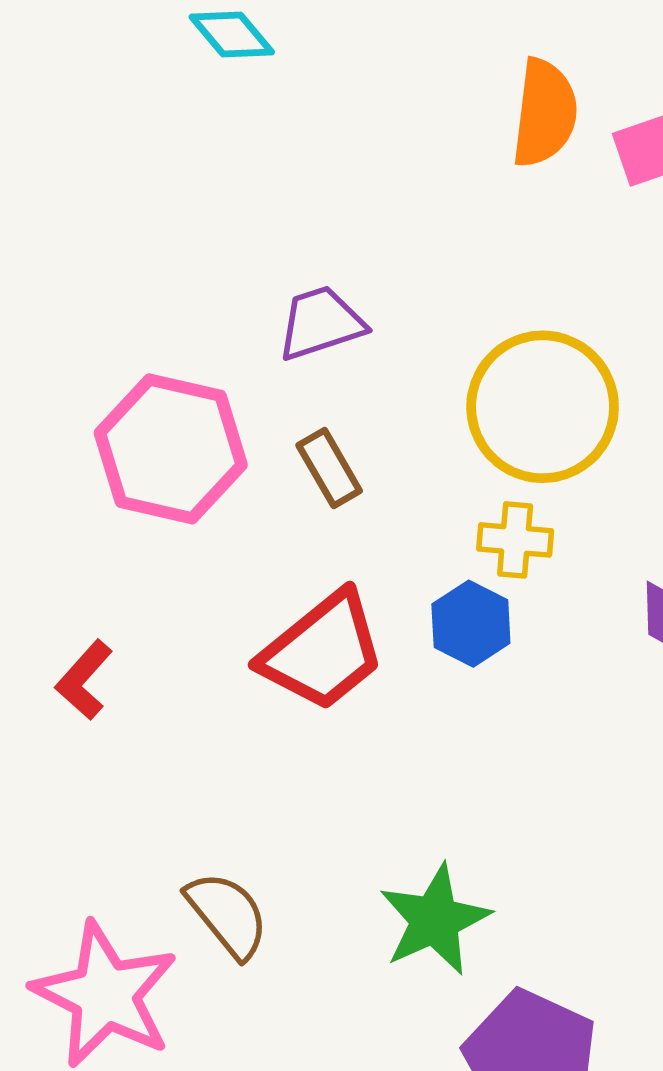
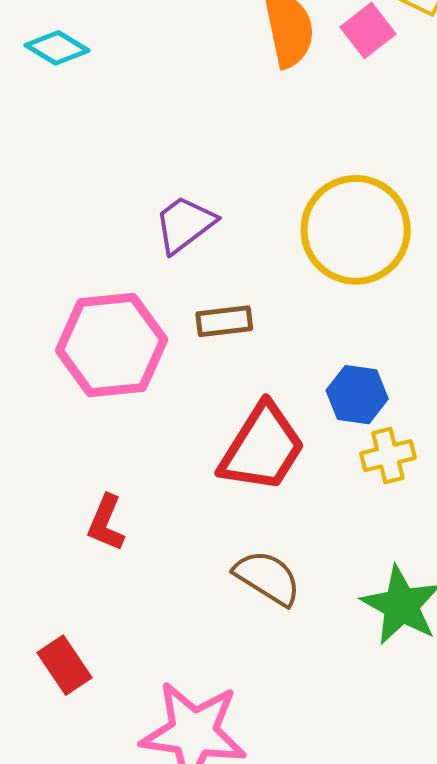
brown rectangle: (329, 468) -> (224, 321), turned -48
yellow cross: (515, 540) -> (388, 456), moved
brown semicircle: (227, 915) -> (267, 578), moved

